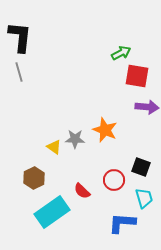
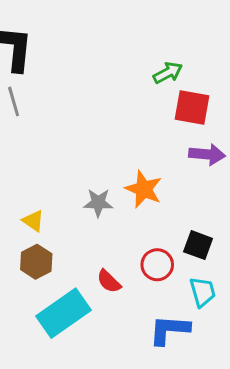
yellow triangle: (54, 147) -> (33, 221), moved

